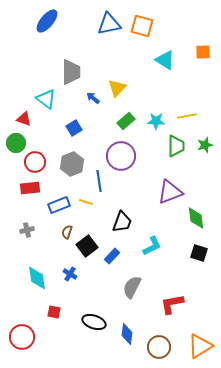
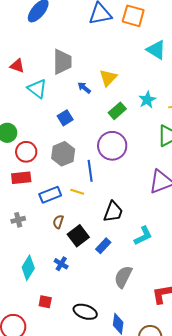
red triangle: (24, 119) -> (17, 66), moved
cyan star: (156, 121) -> (147, 100), moved, turned -30
cyan diamond: (37, 278) -> (28, 268), turned 40

